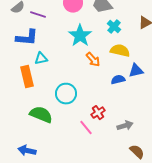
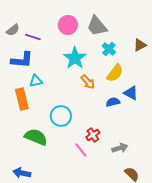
yellow semicircle: (120, 51) -> (115, 73), turned 114
blue triangle: (136, 71) -> (131, 93), turned 42

